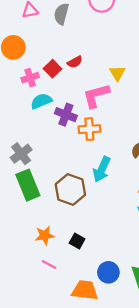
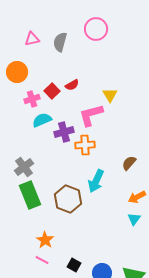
purple cross: (66, 115) -> (64, 132), turned -36
orange star: (45, 235) -> (45, 240), turned -30
black square: (77, 241) -> (74, 265), moved
pink line: (49, 265) -> (42, 260), moved

